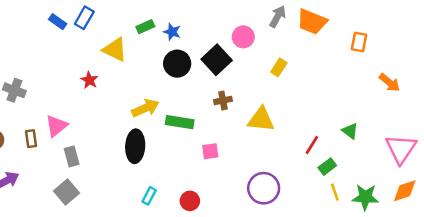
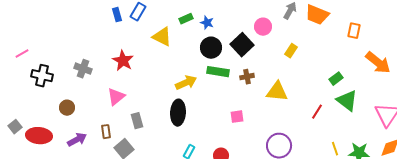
blue rectangle: (58, 22) -> (117, 15), turned 40
red star: (89, 80) -> (123, 61), moved, size x1.5
orange arrow: (390, 83) -> (378, 63), size x1.5
green rectangle: (180, 122) -> (218, 72), moved
green triangle: (350, 131) -> (347, 101), size x1.6
brown rectangle: (31, 139) -> (106, 132), moved
gray rectangle: (72, 156) -> (137, 121), moved
green rectangle: (327, 167) -> (336, 79), moved

